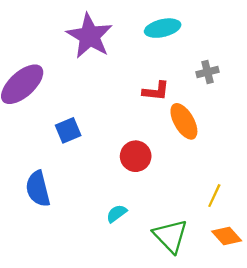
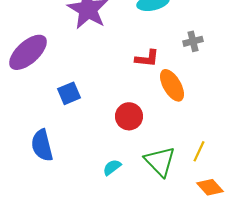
green triangle: (170, 236) -> (160, 161), moved

